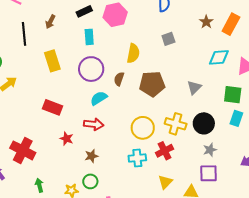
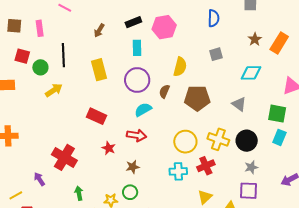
black line: (24, 34) -> (63, 55), moved
cyan diamond: (219, 57) -> (251, 73), moved
gray triangle: (194, 87) -> (239, 104), turned -42

